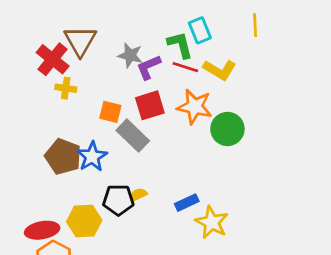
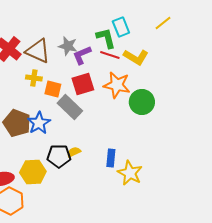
yellow line: (255, 25) -> (163, 23), turned 54
brown triangle: (80, 41) -> (38, 51), moved, turned -36
yellow cross: (66, 88) -> (34, 78), moved
blue rectangle: (187, 203) -> (111, 158), turned -60

